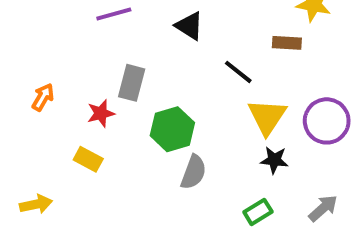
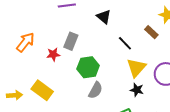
brown rectangle: (287, 43) -> (151, 32), turned 32
orange arrow: (43, 97) -> (25, 42), size x1.5
yellow rectangle: (88, 159) -> (42, 90), moved, size x1.5

